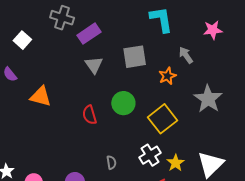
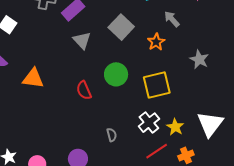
gray square: (135, 57) -> (121, 27), turned -30
gray star: (208, 99) -> (199, 59), size x0.7
yellow square: (163, 119) -> (157, 85), turned 32

